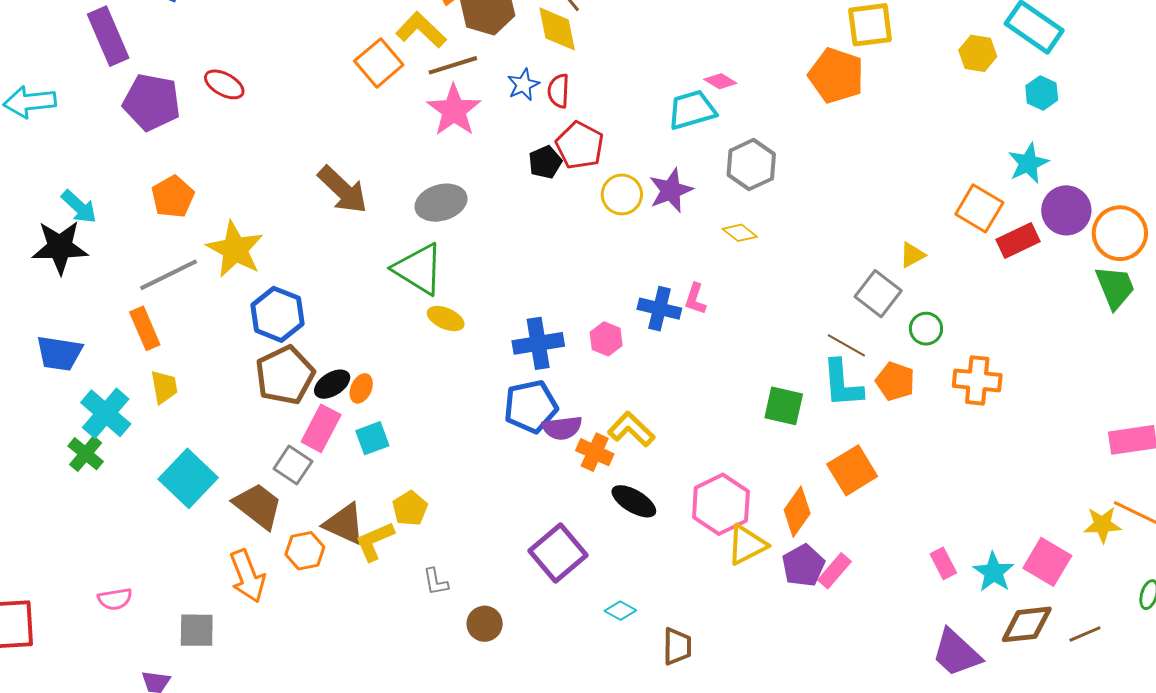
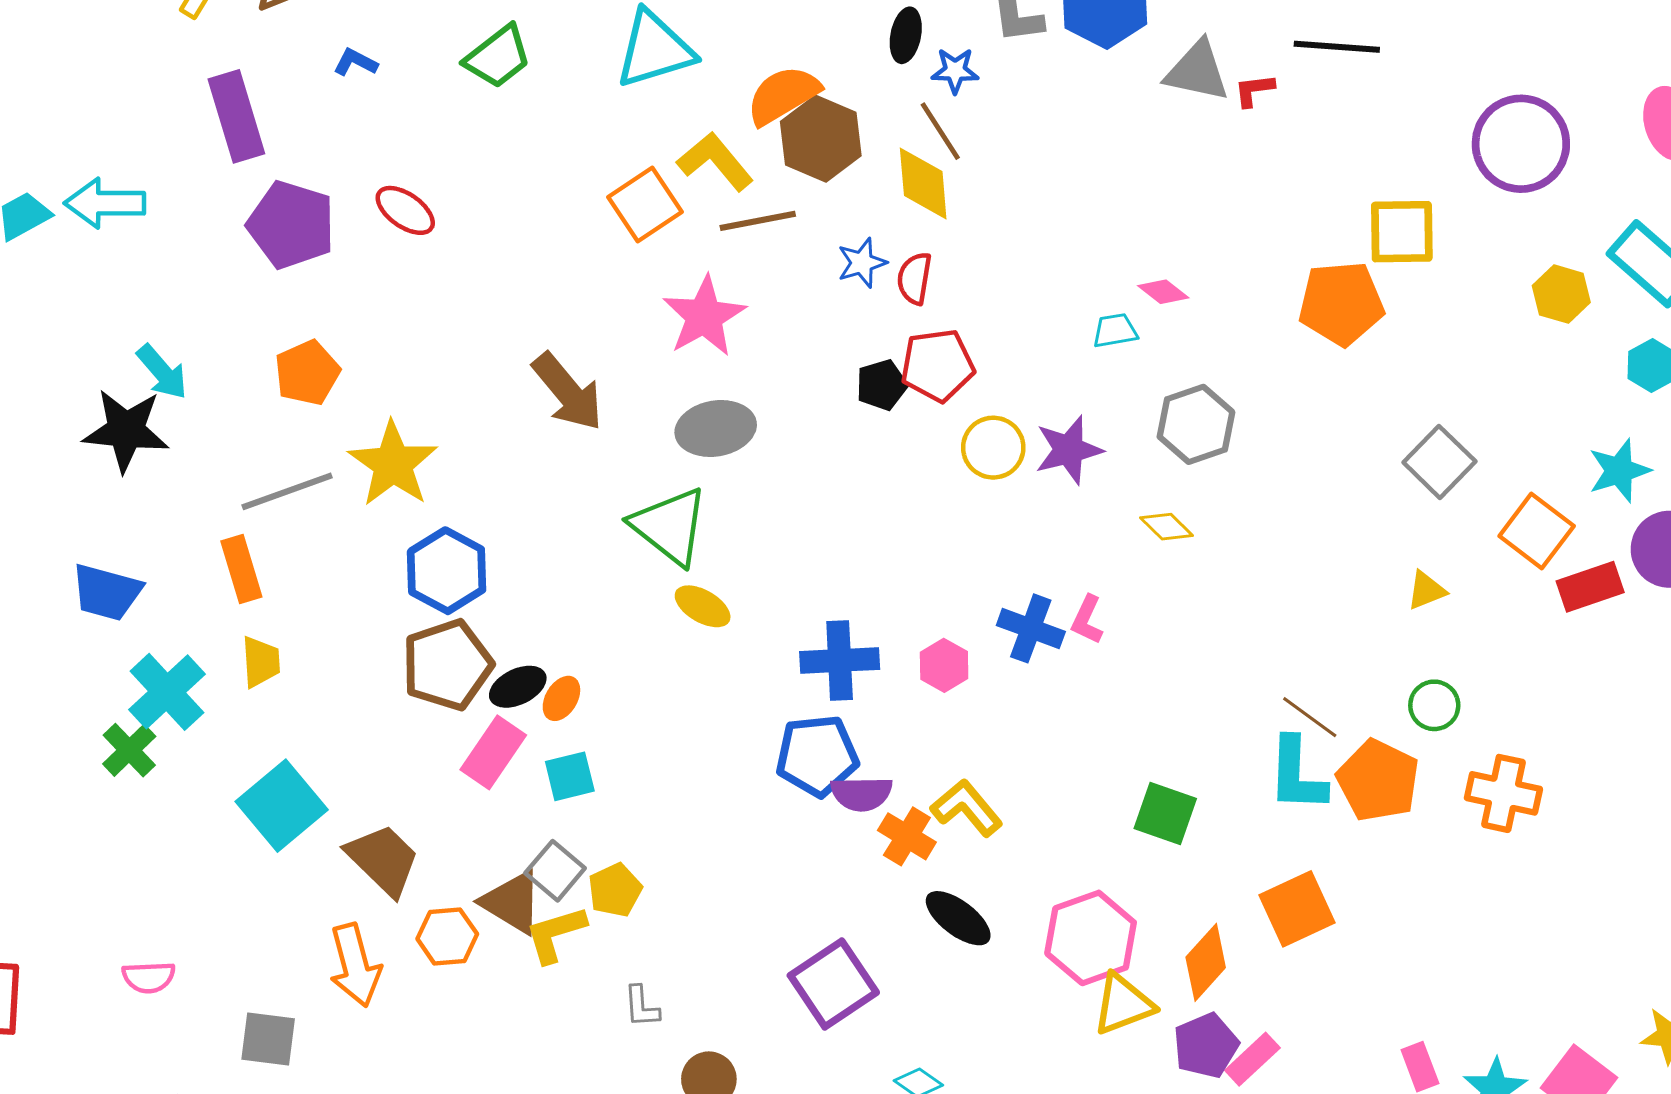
orange pentagon: (836, 76) -> (1341, 303), turned -30
pink star: (454, 110) -> (704, 316), moved
cyan trapezoid: (692, 110) -> (1115, 331), size x0.6
red pentagon: (580, 145) -> (937, 365), turned 30
gray square: (878, 294) -> (1439, 462), moved
orange pentagon: (895, 381) -> (1378, 780), size x1.4
green square: (784, 406) -> (1165, 814), moved
gray square: (293, 465) -> (555, 871), moved

